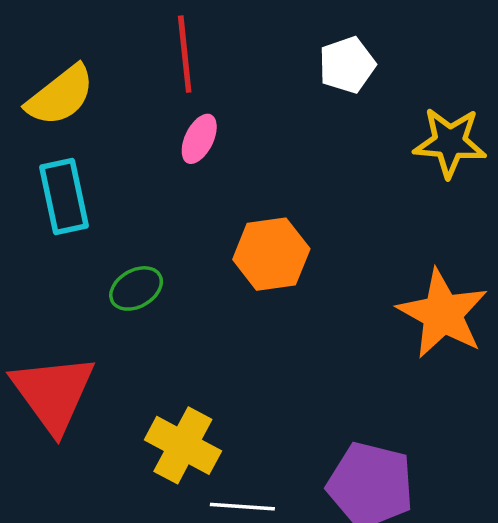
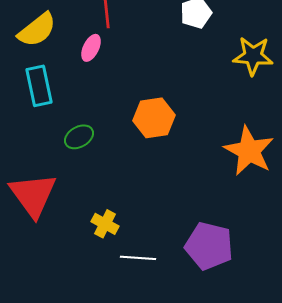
pink ellipse: (199, 139) -> (91, 48), moved
yellow cross: (183, 445) -> (105, 224), size x0.7

